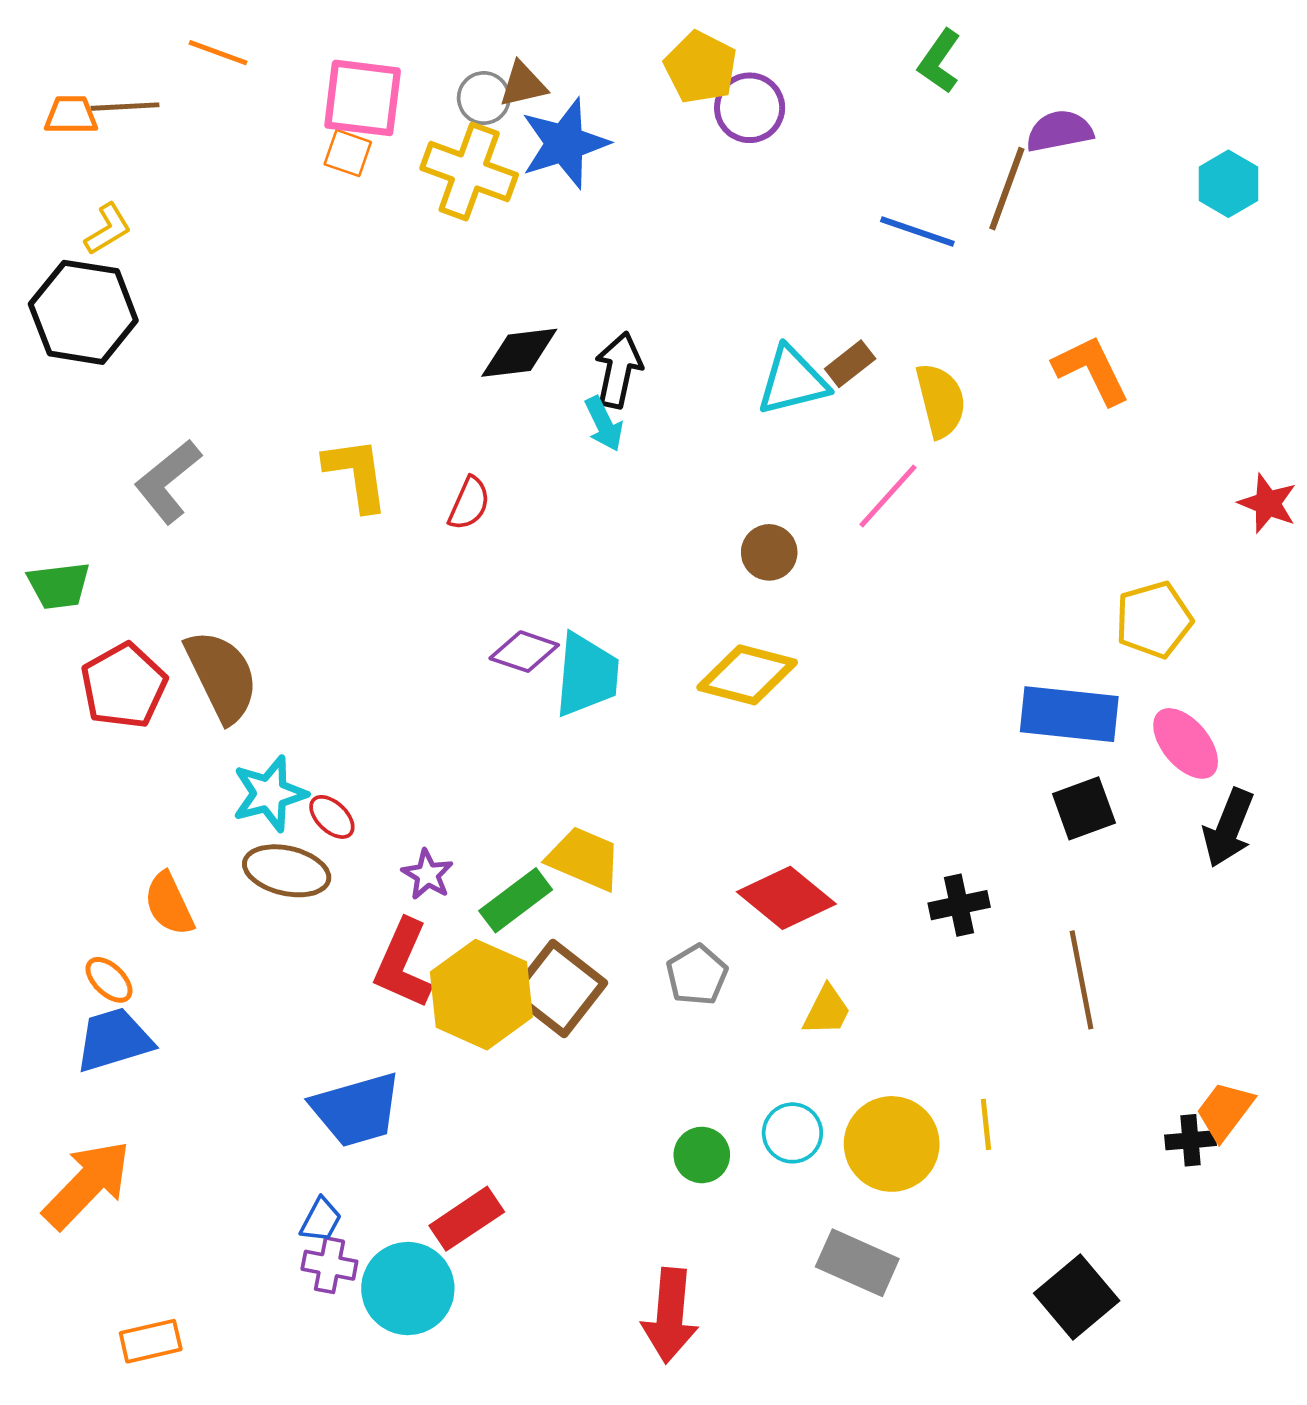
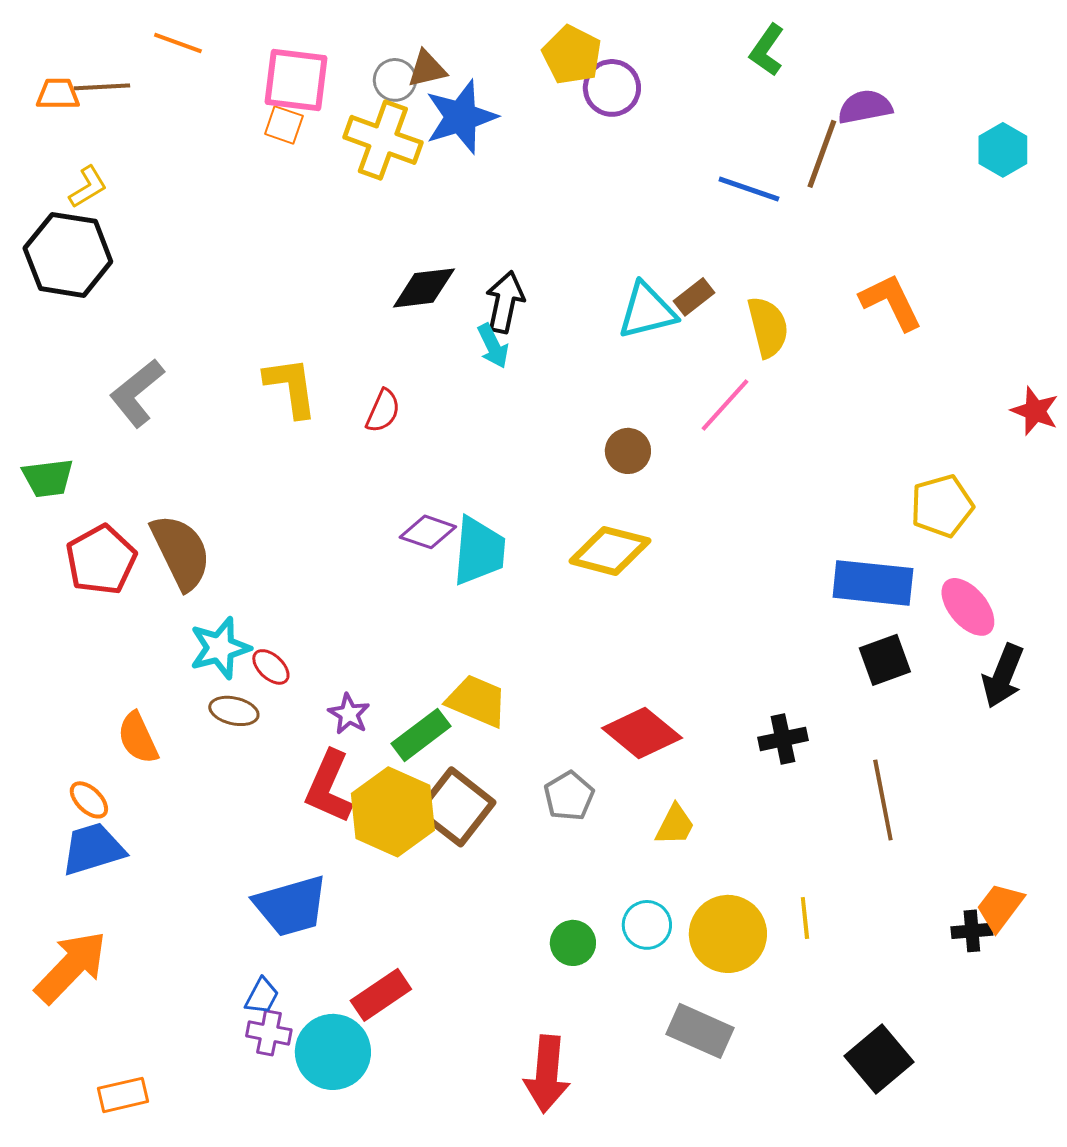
brown ellipse: (287, 871) -> (234, 711), size x0.7

